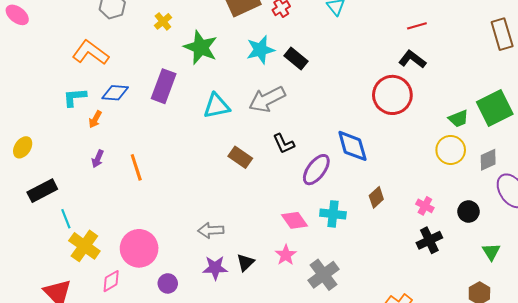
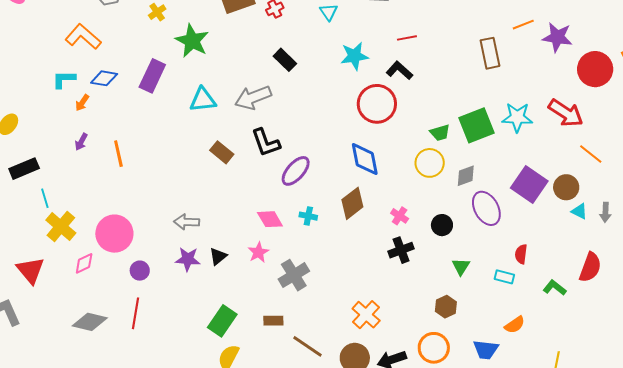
cyan star: (260, 50) -> (354, 56), moved
black L-shape: (284, 144) -> (266, 143), size x1.4
blue diamond: (352, 146) -> (365, 159), moved
brown diamond: (376, 197) -> (352, 203), size x1.5
cyan cross: (333, 214) -> (308, 216), size x0.7

